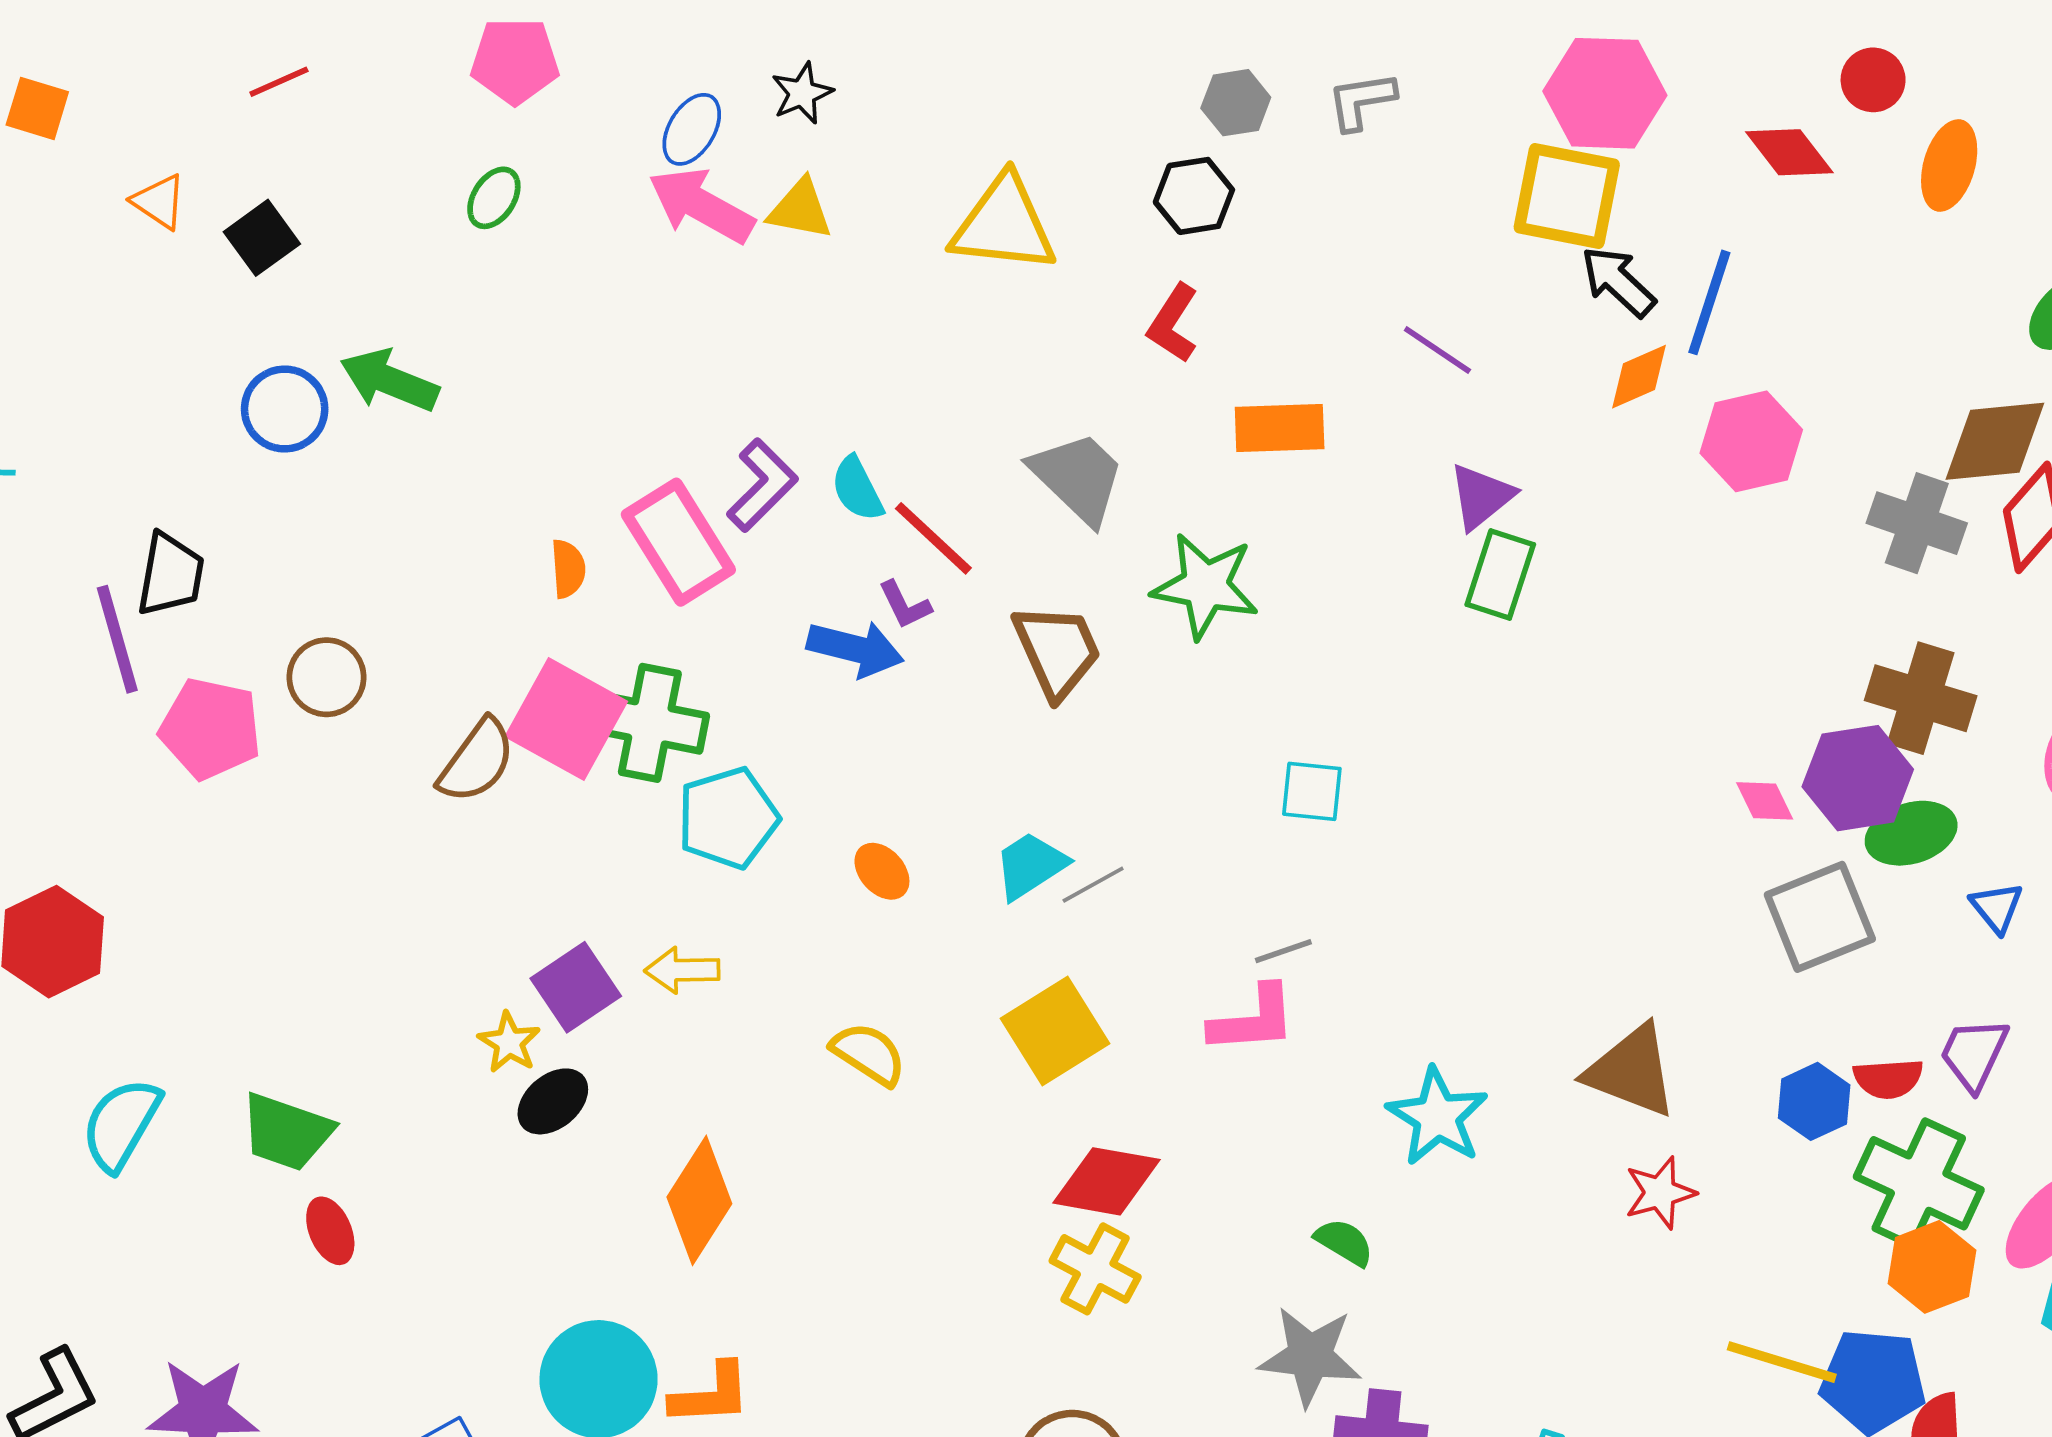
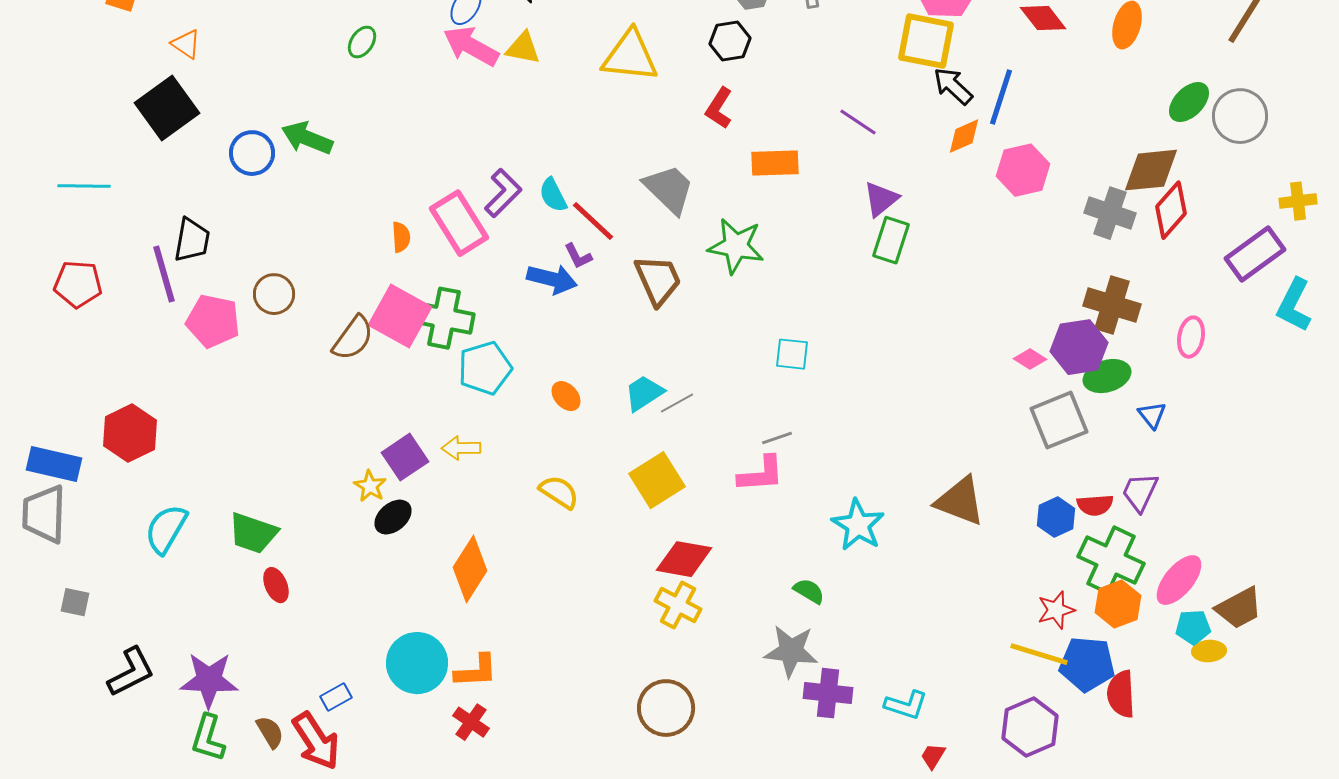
black square: (262, 238) -> (167, 108), moved, size x1.6
pink diamond: (1765, 801) -> (1030, 359), turned -32
red star: (1660, 1193) -> (1056, 610), moved

